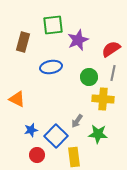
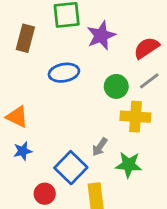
gray line: (113, 73) -> (149, 81), turned 42
blue star: (31, 130) -> (23, 151), moved

